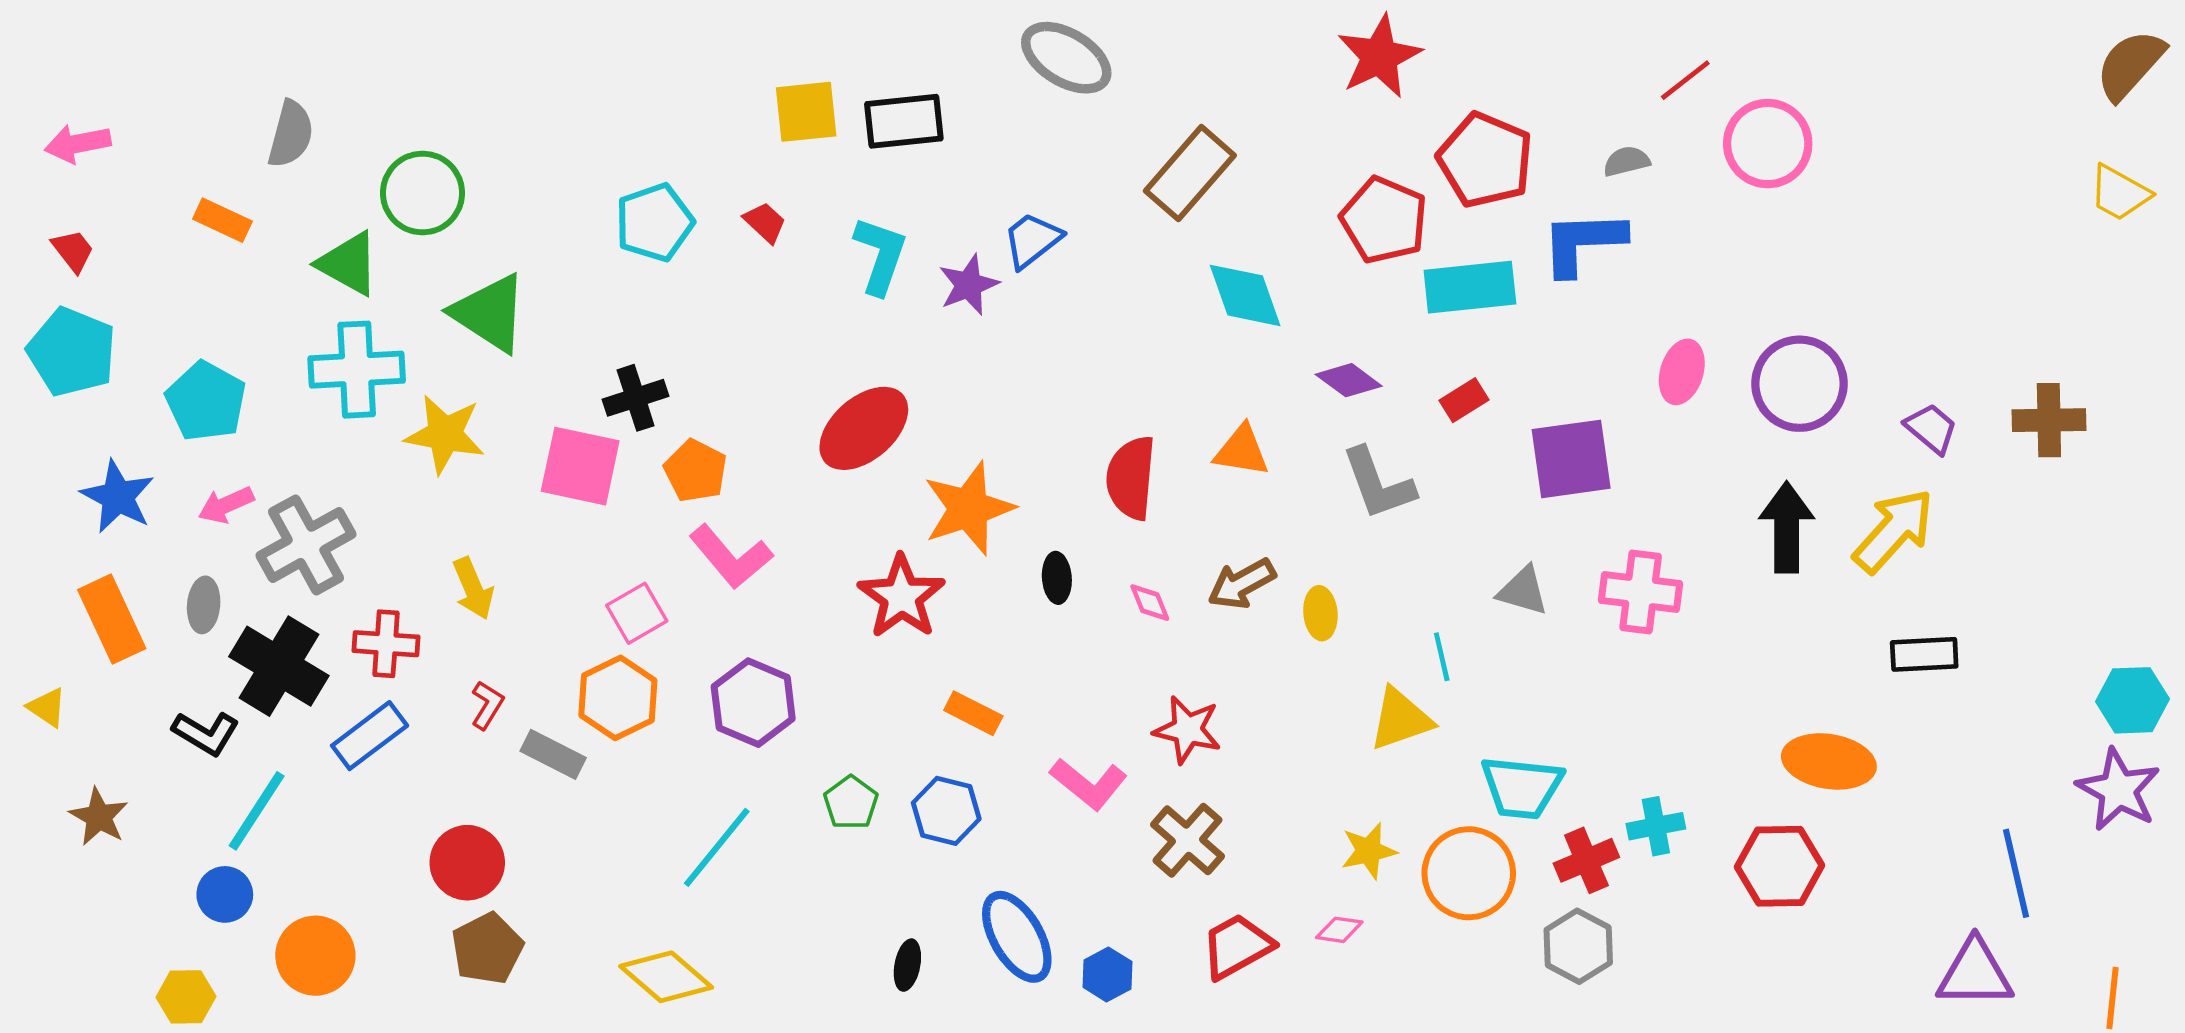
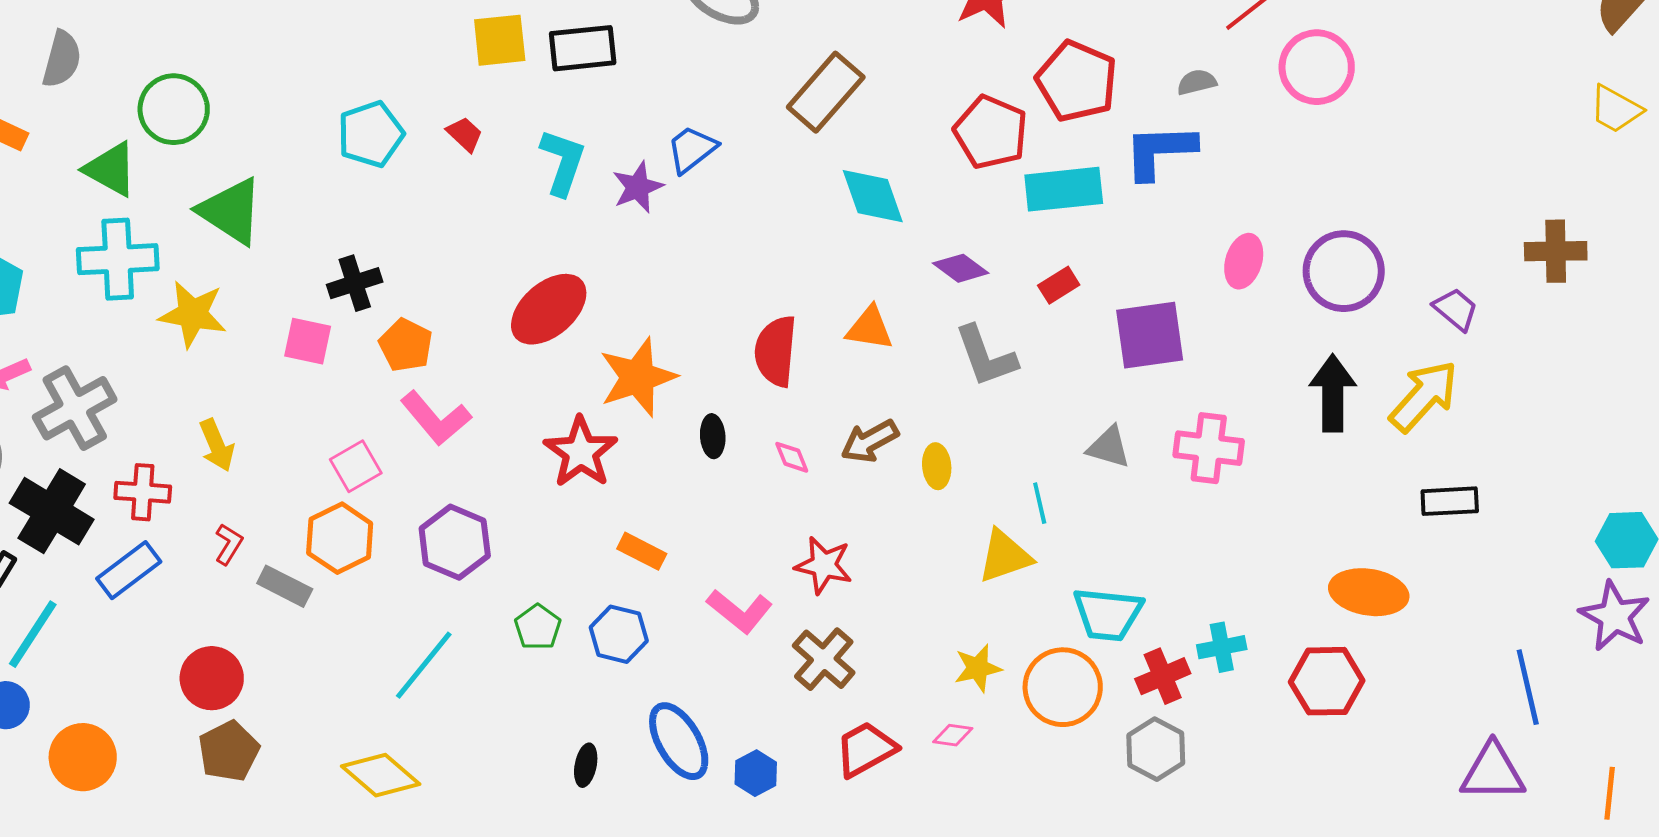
brown cross: (2049, 420) -> (1556, 251), moved
pink square: (580, 466) -> (308, 341), size x0.7

